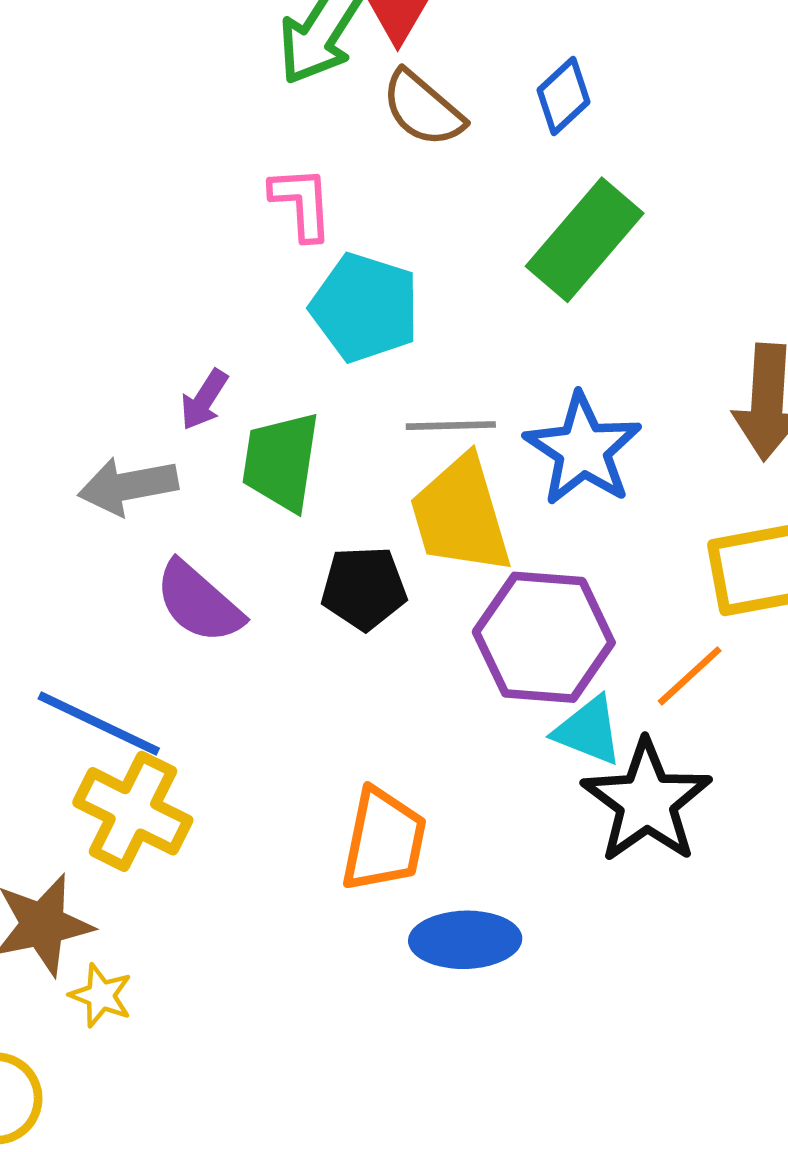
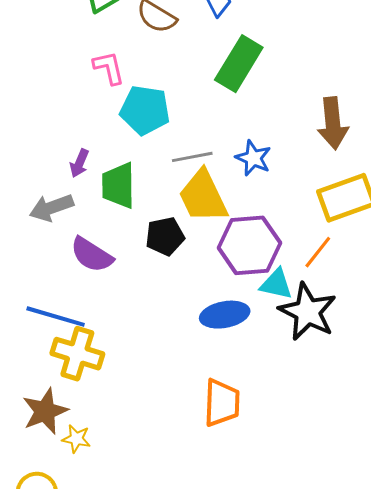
blue star: (583, 449) -> (253, 158), size x0.7
orange trapezoid: (384, 840) -> (222, 403), moved
blue ellipse: (465, 940) -> (225, 315), moved

